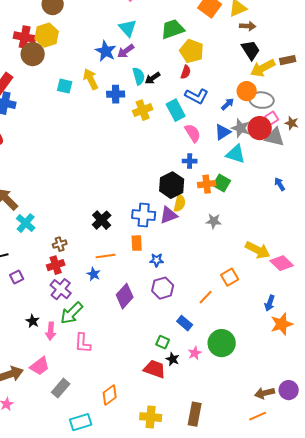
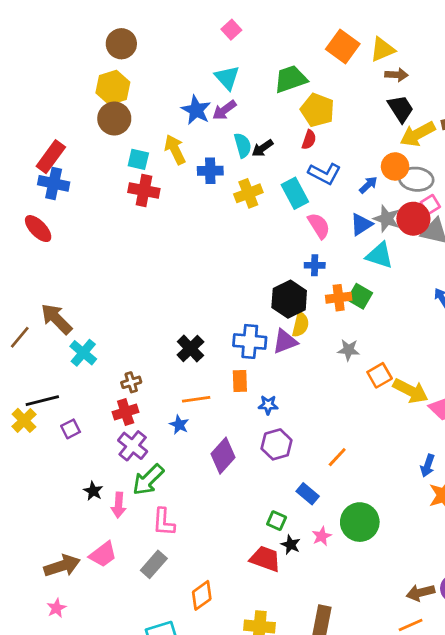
red cross: (25, 37) -> (144, 190), moved
brown circle: (33, 54) -> (114, 119), moved
orange square: (230, 277) -> (380, 375), moved
gray rectangle: (61, 388) -> (154, 564), moved

